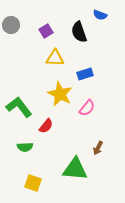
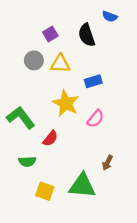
gray circle: (11, 25) -> (34, 60), moved
yellow square: (33, 183) -> (45, 191), moved

